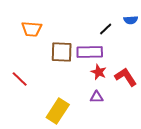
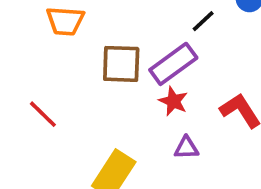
purple rectangle: (90, 52) -> (173, 64), turned -35
red star: (99, 72) -> (173, 101), moved

